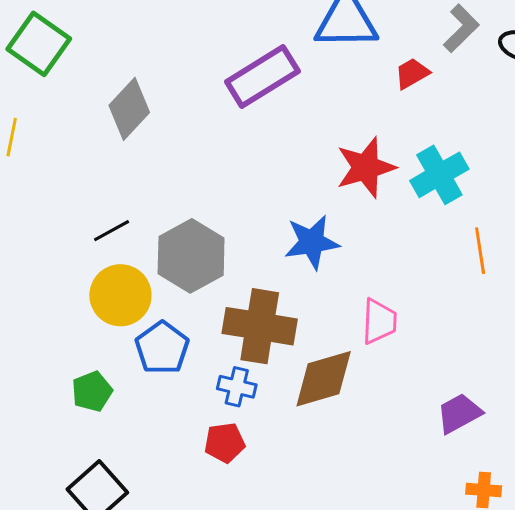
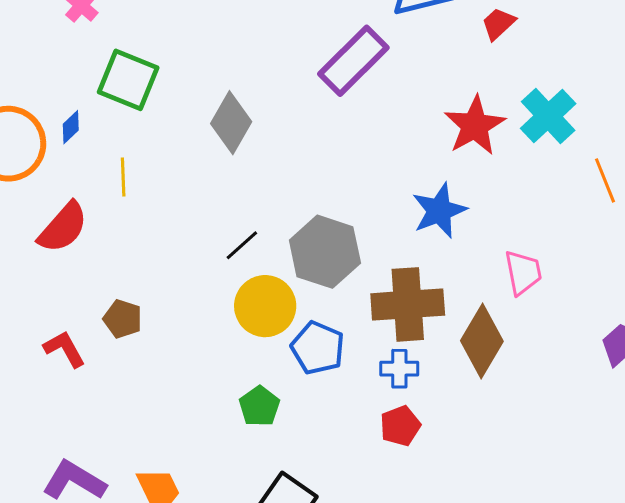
brown diamond: (324, 379) -> (482, 341), turned -30

